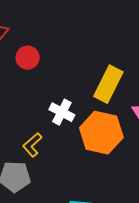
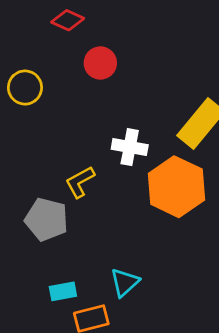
white cross: (62, 112) -> (130, 147), turned -30

